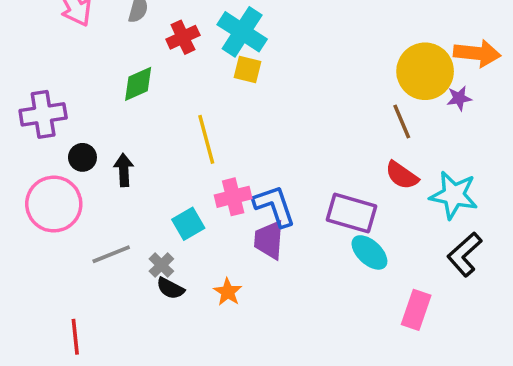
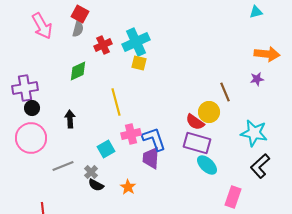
cyan cross: (242, 32) -> (136, 42), turned 32
yellow circle: (425, 71) -> (209, 112), moved, size x0.7
black circle: (82, 157) -> (32, 108), moved
red semicircle: (402, 175) -> (195, 122), moved

